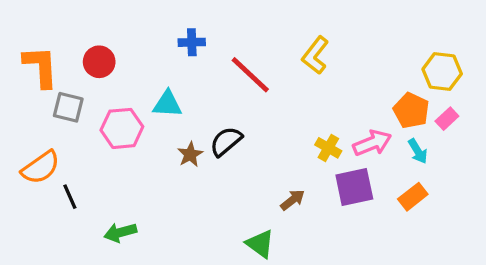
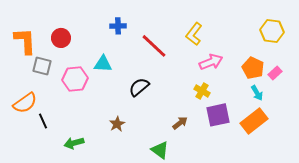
yellow hexagon: (442, 72) -> (272, 31), moved
pink arrow: (372, 143) -> (211, 62), moved
brown star: (190, 154) -> (117, 124), moved
orange rectangle: (413, 197) -> (254, 121), size x1.5

